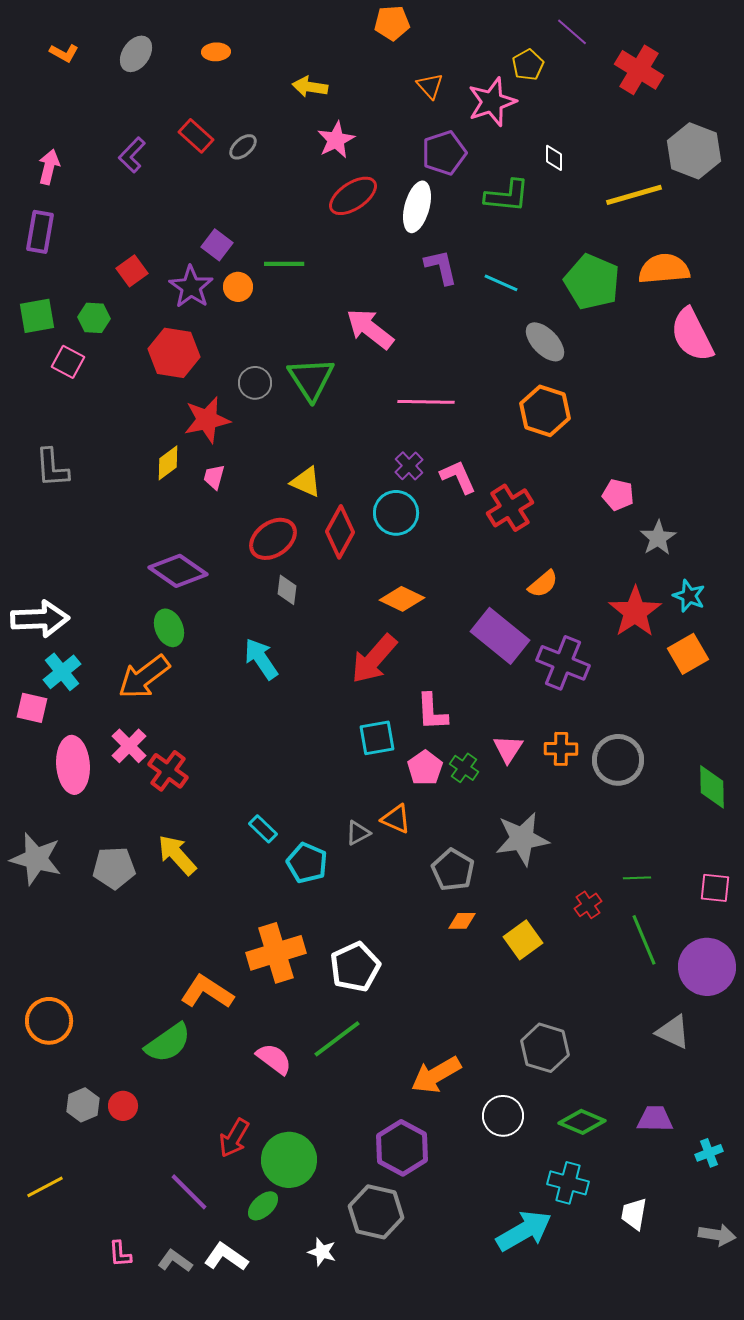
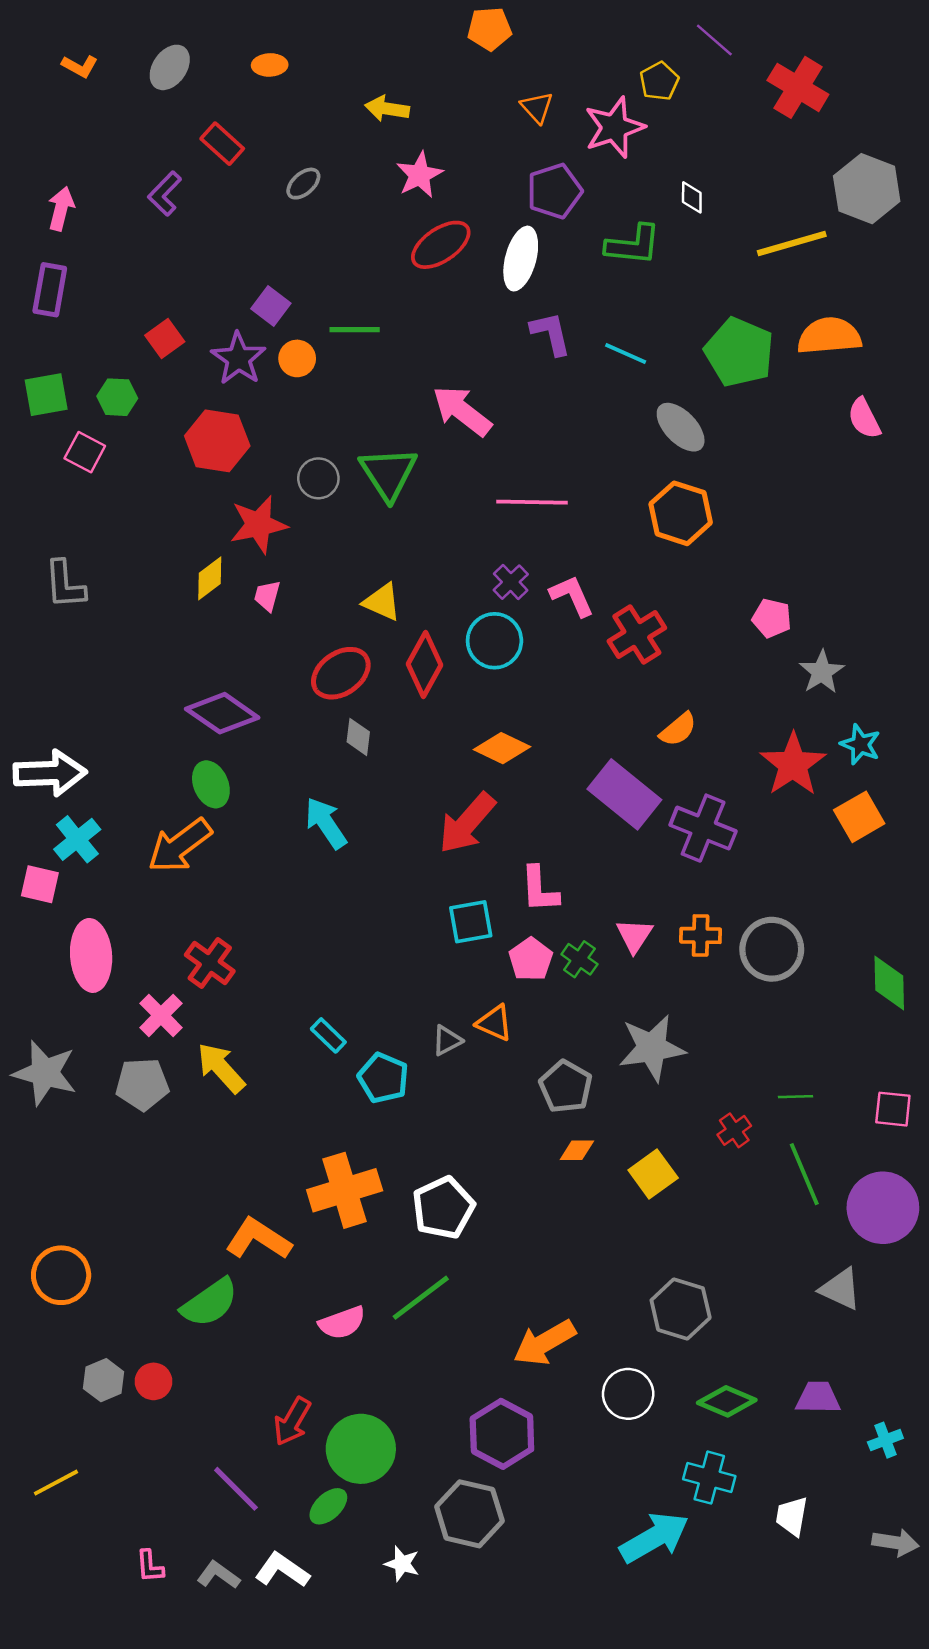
red rectangle: (196, 136) -> (222, 144), moved
pink semicircle: (692, 335) -> (864, 418), size x0.6
pink cross: (129, 746) -> (161, 1015), moved
pink semicircle: (274, 1059) -> (342, 1323), turned 123

